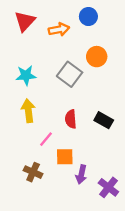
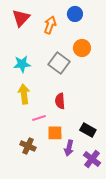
orange arrow: (59, 29) -> (50, 25), turned -60
black rectangle: (104, 120) -> (88, 130), moved
pink line: (46, 139) -> (39, 118), turned 32

